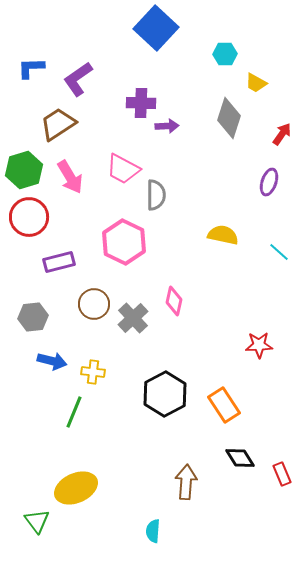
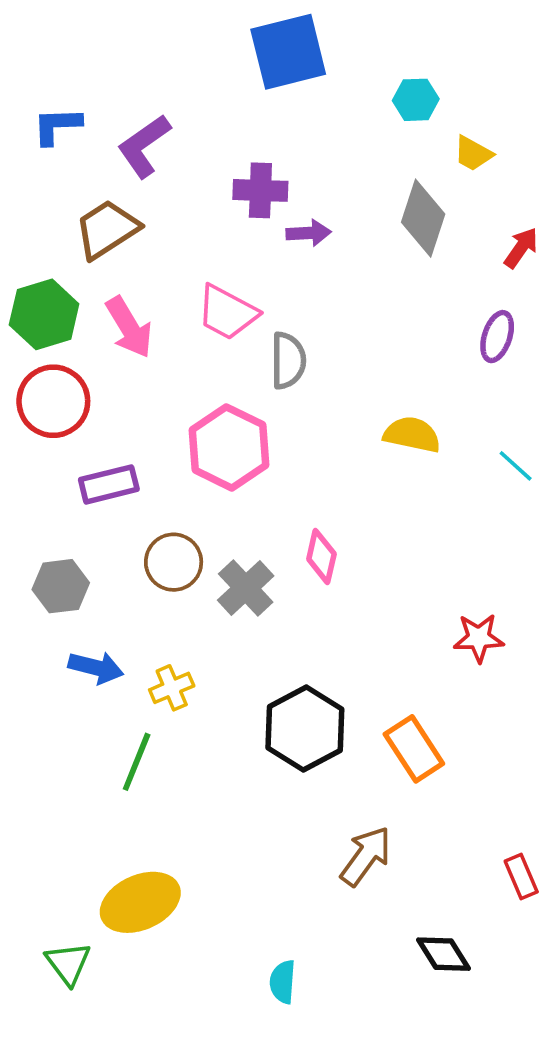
blue square: (156, 28) -> (288, 52), turned 33
yellow cross: (93, 372) -> (172, 688), turned -30
black diamond: (240, 458) -> (443, 954), moved
brown arrow: (186, 482) -> (366, 856), moved, turned 32

